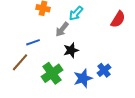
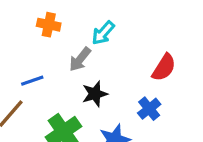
red semicircle: (118, 19) -> (164, 68), moved
blue cross: (104, 70) -> (149, 109), moved

